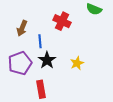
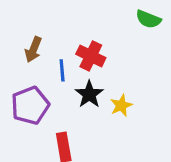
red cross: (62, 21) -> (91, 56), moved
black star: (47, 60) -> (89, 94), moved

